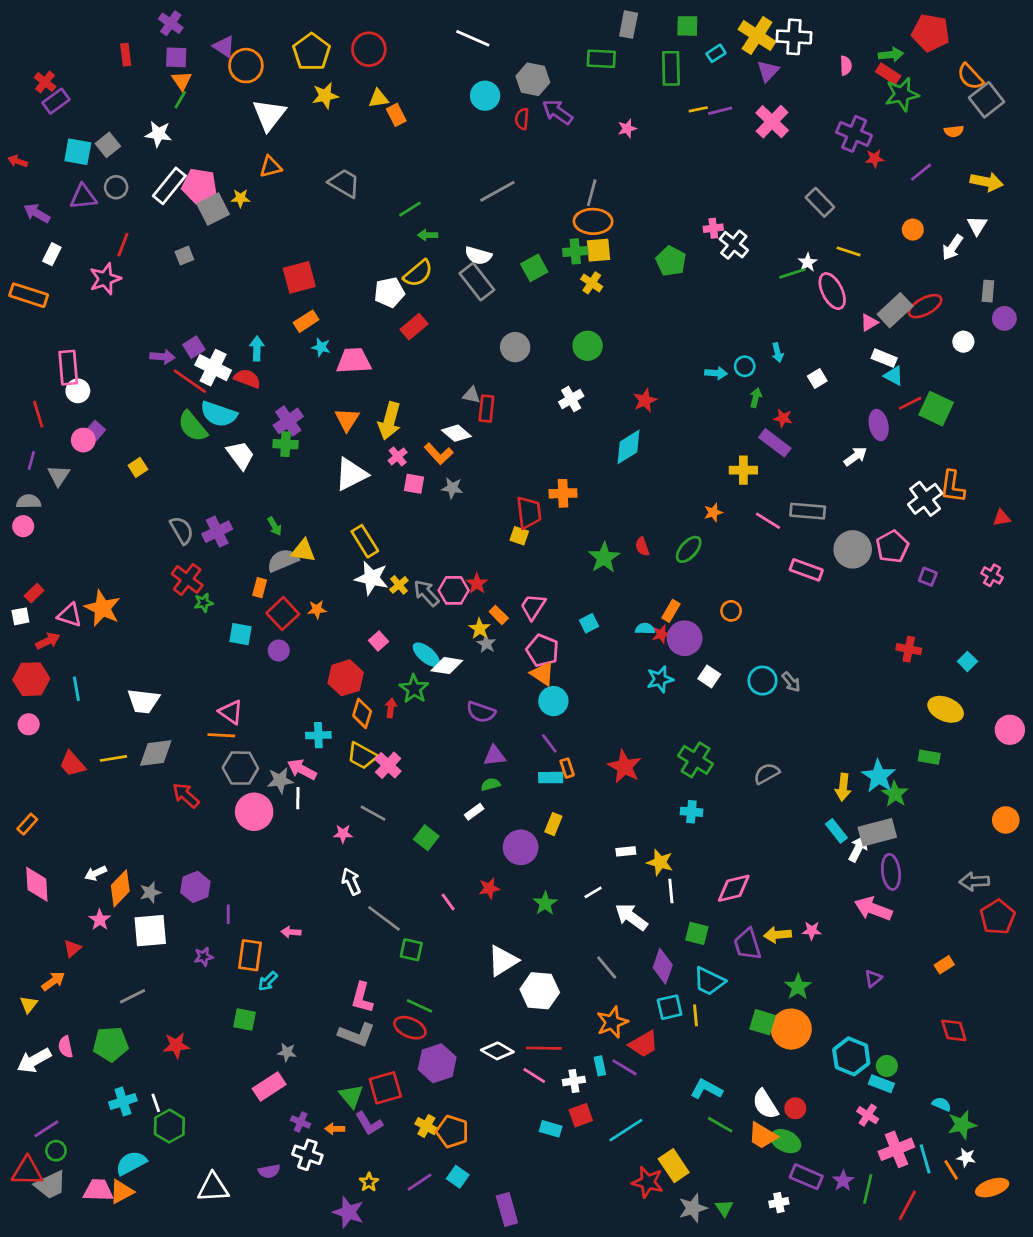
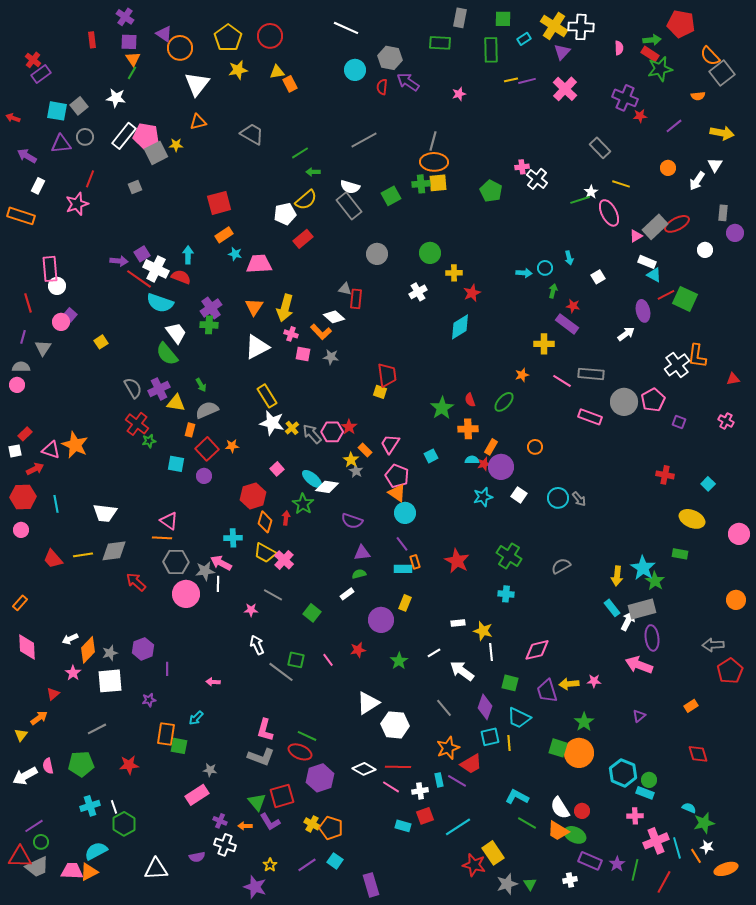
yellow cross: (592, 283) -> (454, 273), moved, turned -35
green semicircle: (193, 426) -> (167, 354), moved
pink cross: (398, 456) -> (291, 334), turned -32
orange cross: (563, 493) -> (468, 429), moved
yellow triangle: (303, 551) -> (176, 403), moved
green square: (411, 950) -> (296, 660), moved
orange rectangle: (250, 955) -> (166, 734), moved
pink cross: (868, 1115) -> (635, 816), turned -35

